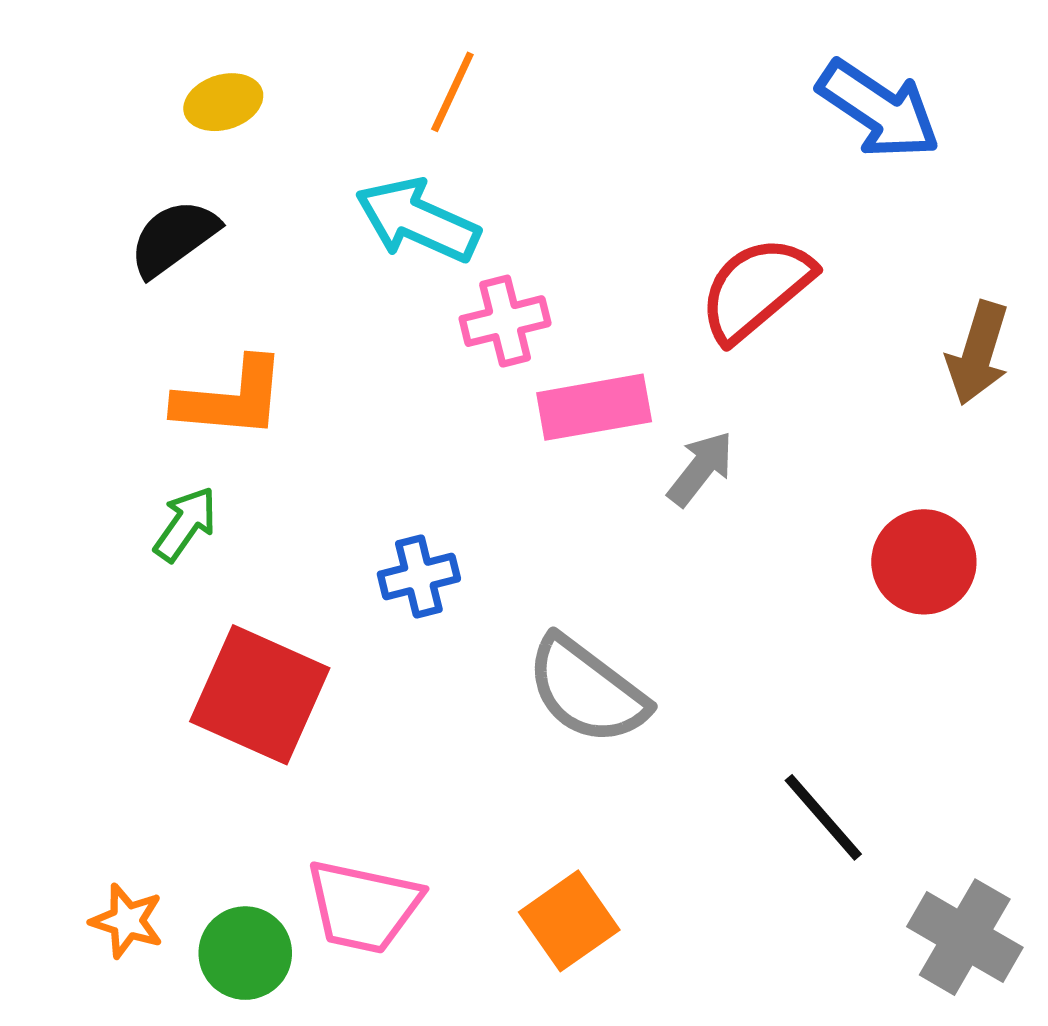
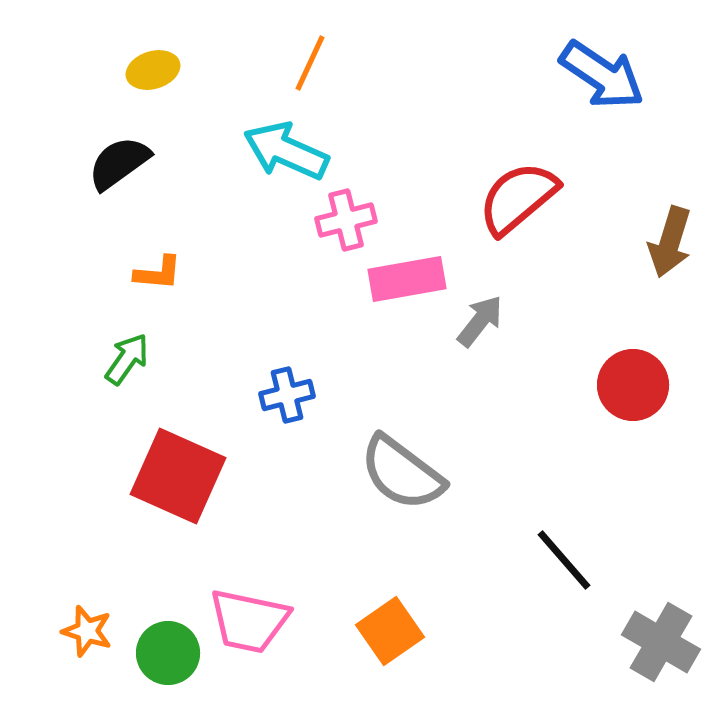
orange L-shape: (231, 398) -> (158, 273), size x0.6

